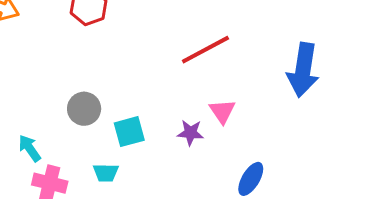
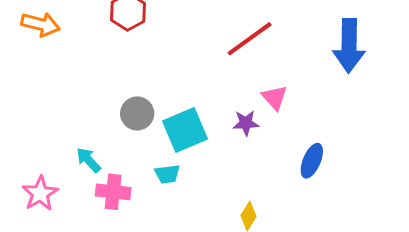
cyan square: (129, 132) -> (185, 130), size x1.4

